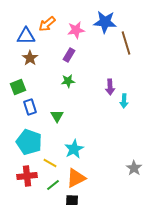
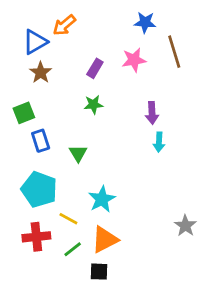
blue star: (105, 22) -> (145, 22), size x0.7
pink star: (76, 30) -> (134, 60), moved
blue triangle: (26, 36) -> (35, 42), turned -30
cyan arrow: (124, 101) -> (159, 142), moved

